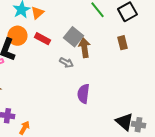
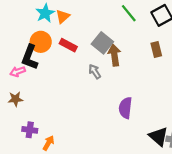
gray arrow: (66, 63) -> (95, 72), turned -152
purple semicircle: (83, 94) -> (125, 108), moved

